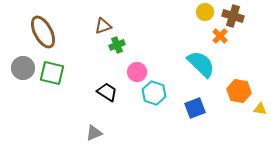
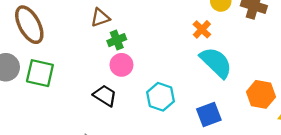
orange cross: (220, 36) -> (202, 29), moved
pink circle: (137, 72) -> (121, 65), moved

